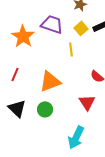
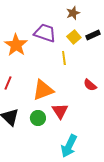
red triangle: (87, 102) -> (60, 111), moved

